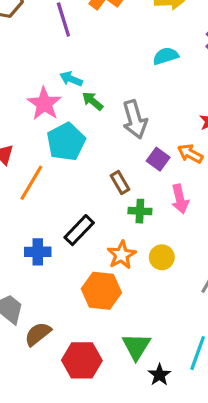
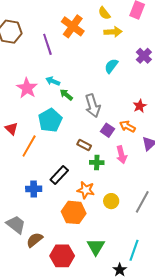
cyan semicircle: (166, 56) -> (111, 66), turned -35
pink star: (44, 104) -> (27, 88), moved
brown rectangle: (120, 183) -> (84, 145), turned -32
orange star: (122, 255) -> (86, 190), turned -30
yellow circle: (162, 257) -> (111, 201), moved
black star: (159, 375) -> (120, 270), moved

